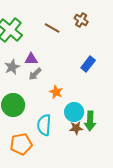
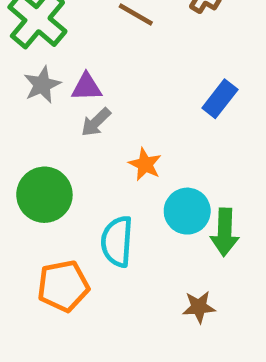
gray star: (12, 67) -> (42, 85), moved
brown star: (76, 128) -> (199, 307), moved

